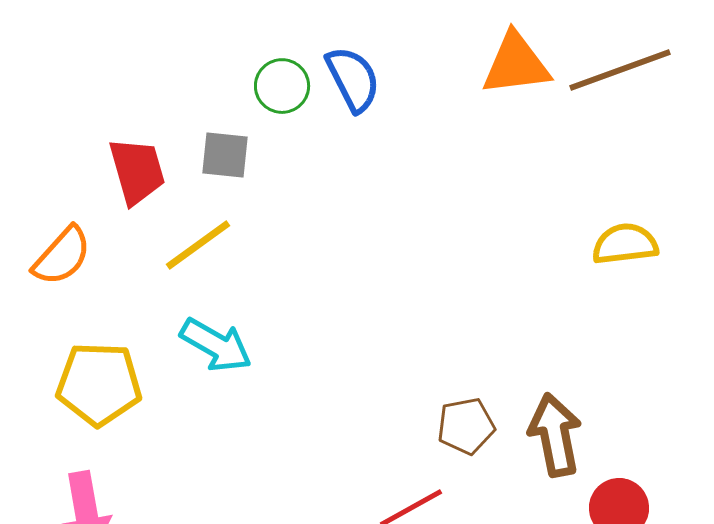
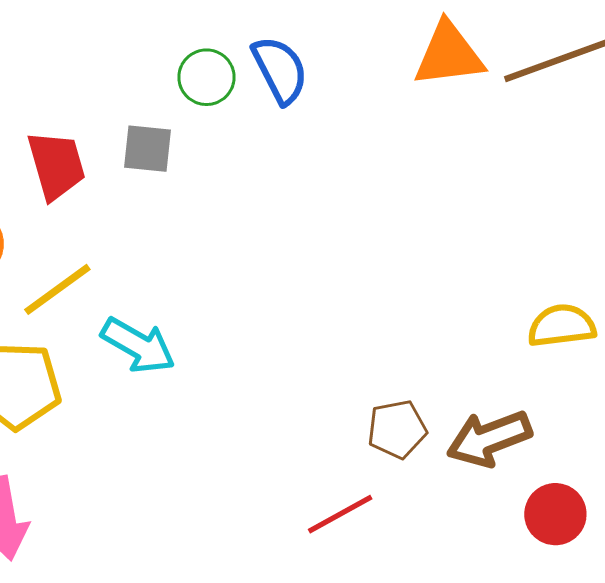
yellow semicircle: (625, 244) -> (562, 326), moved
yellow line: (198, 245) -> (57, 289), moved
brown arrow: (555, 435) -> (489, 439), turned -100

